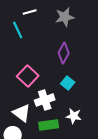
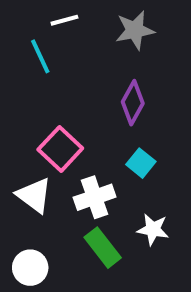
white triangle: (22, 113) -> (34, 195), moved
green rectangle: (49, 125) -> (103, 248), turned 60

